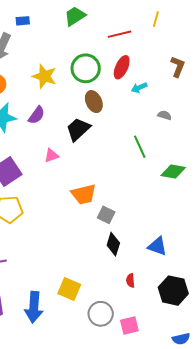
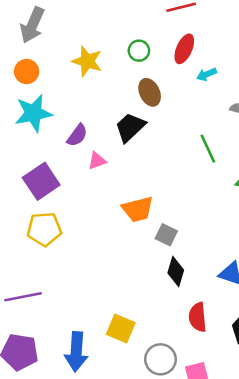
green circle: (86, 68) -> (139, 51), size x0.6
purple semicircle: (36, 115) -> (77, 135), moved
red semicircle: (130, 281) -> (198, 317), size x1.6

